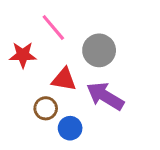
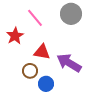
gray circle: (99, 50) -> (71, 14), moved
red star: (23, 55) -> (15, 36), turned -30

